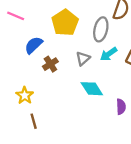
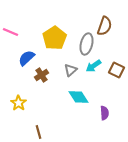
brown line: (34, 121) -> (38, 132), moved

